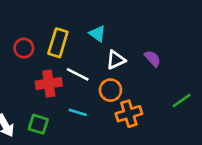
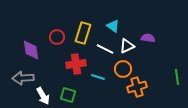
purple semicircle: (153, 59) -> (148, 38), moved, turned -40
white line: (78, 74) -> (105, 49), moved
green line: (181, 101) -> (177, 77), turned -63
cyan line: (78, 112) -> (98, 77), moved

